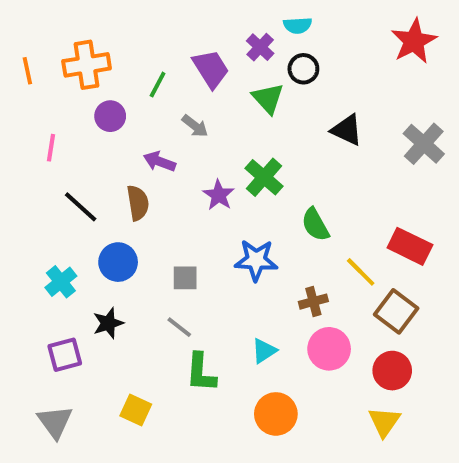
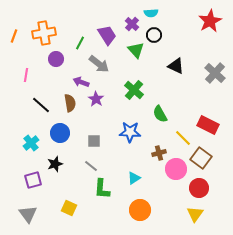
orange line: (27, 71) -> (14, 36), turned 32
gray arrow: (195, 126) -> (99, 64), size x1.5
purple star: (219, 195) -> (96, 99), moved
pink circle: (329, 349) -> (176, 169), moved

